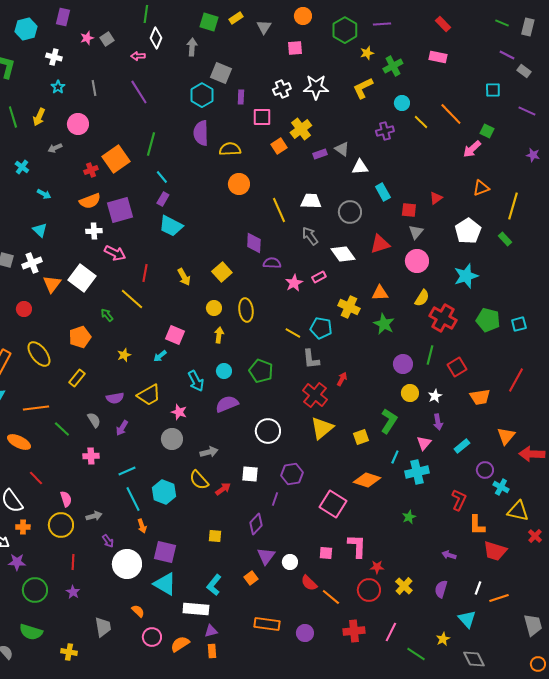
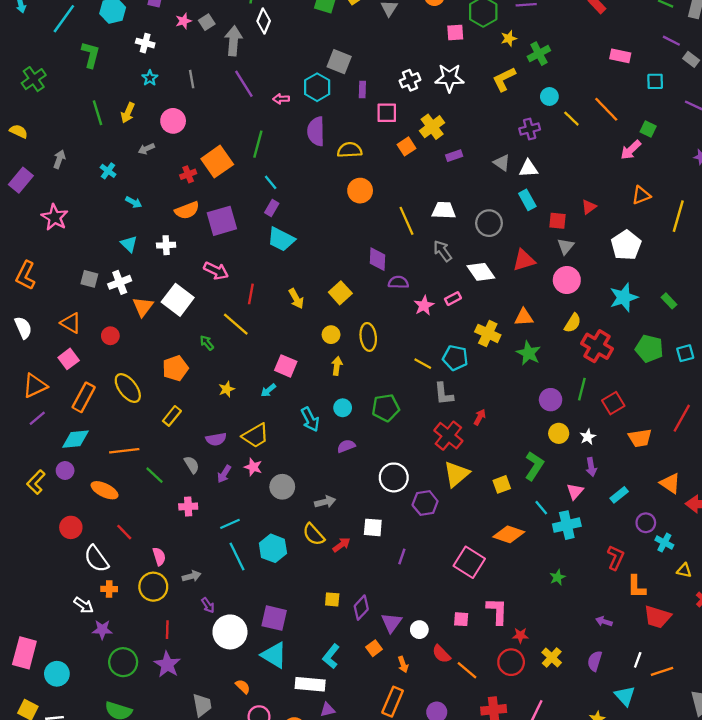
gray arrow: (192, 47) -> (233, 41), moved, size x1.4
pink square: (295, 48) -> (455, 33), moved
pink arrow: (138, 56) -> (281, 99), moved
pink rectangle: (438, 57) -> (620, 56), moved
gray triangle: (342, 149) -> (502, 163), moved
white triangle: (360, 167) -> (528, 169), moved
white cross: (94, 231) -> (166, 245), moved
green rectangle: (505, 239) -> (669, 301), moved
green pentagon: (261, 371) -> (386, 408), turned -30
purple semicircle: (227, 404) -> (346, 446), size x0.7
pink star: (179, 412) -> (253, 467), moved
orange triangle: (506, 436) -> (670, 483), turned -36
cyan line: (395, 457) -> (541, 508), turned -64
purple hexagon: (292, 474) -> (425, 503), moved
yellow triangle: (518, 511) -> (684, 570), size x0.6
purple diamond: (256, 524) -> (361, 608), moved
orange arrow: (142, 526) -> (403, 664), moved
purple star: (73, 592) -> (167, 664), size x1.6
orange rectangle: (267, 624) -> (393, 702), turned -75

